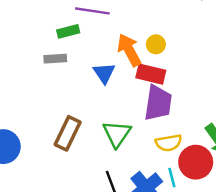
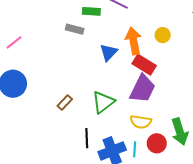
yellow circle: (156, 44) -> (163, 35), moved
brown rectangle: (68, 133) -> (65, 102), moved, size x0.6
red circle: (196, 162) -> (157, 143), size x0.7

